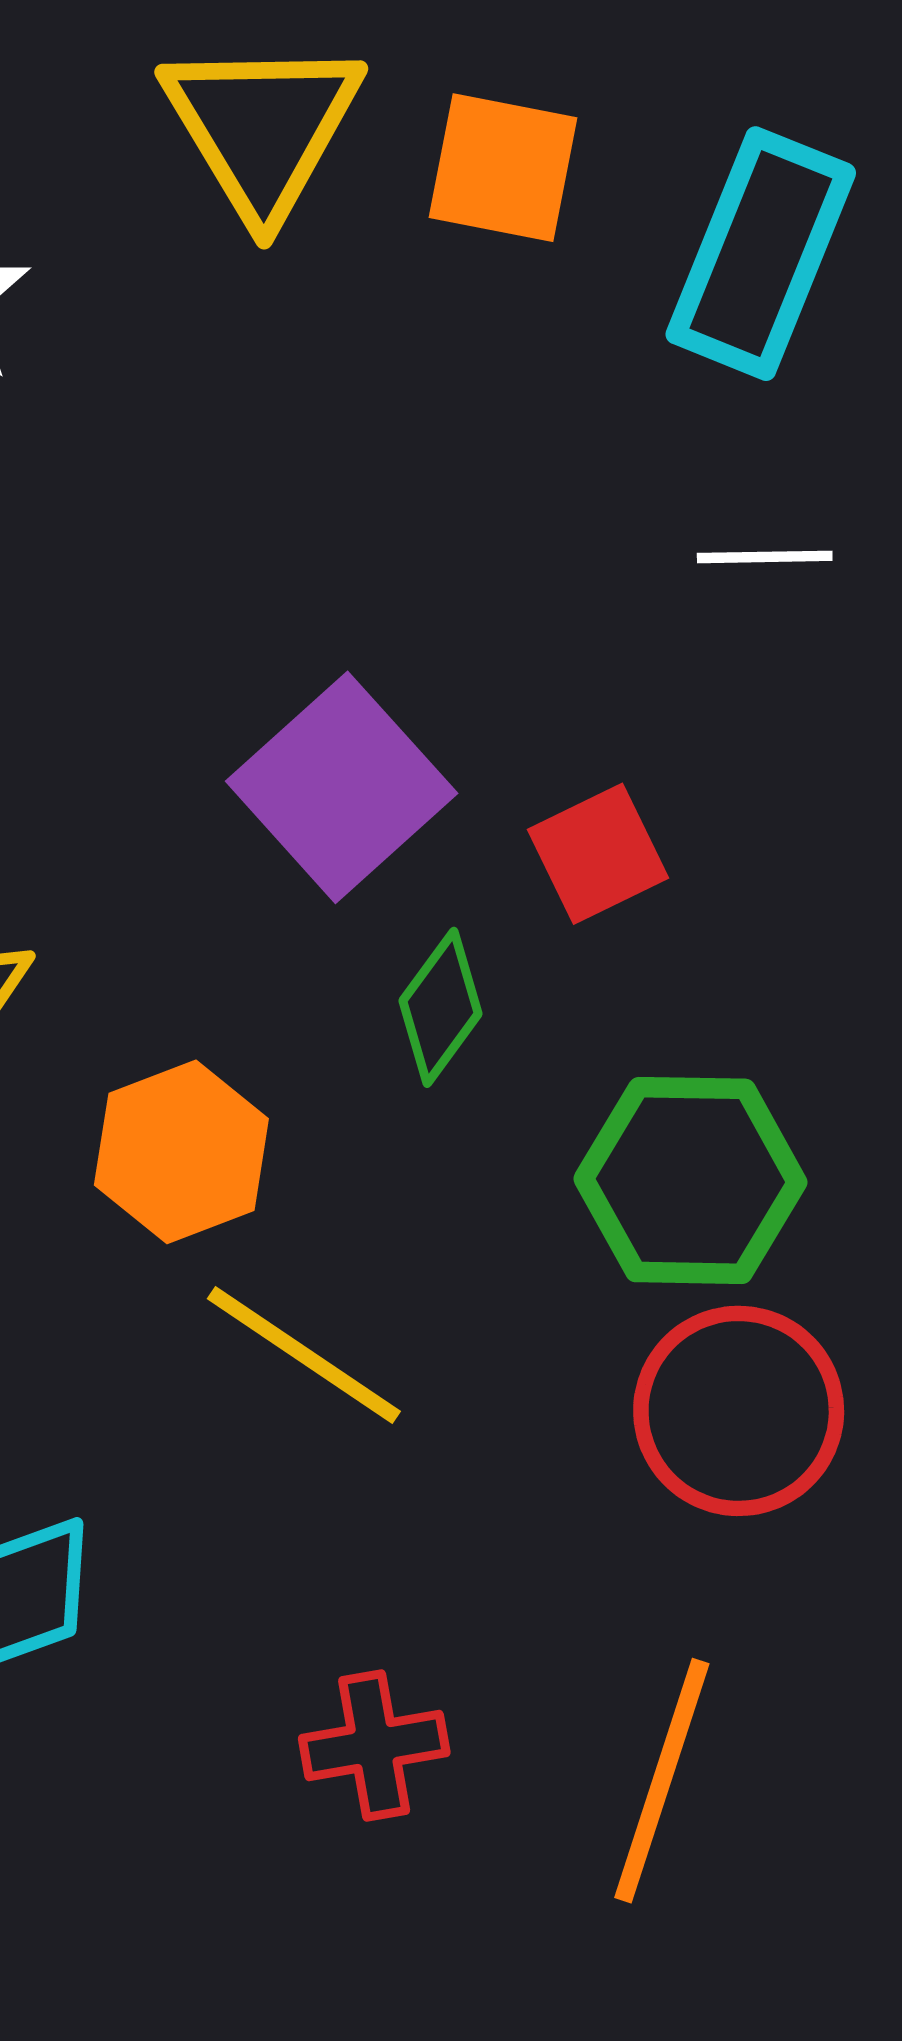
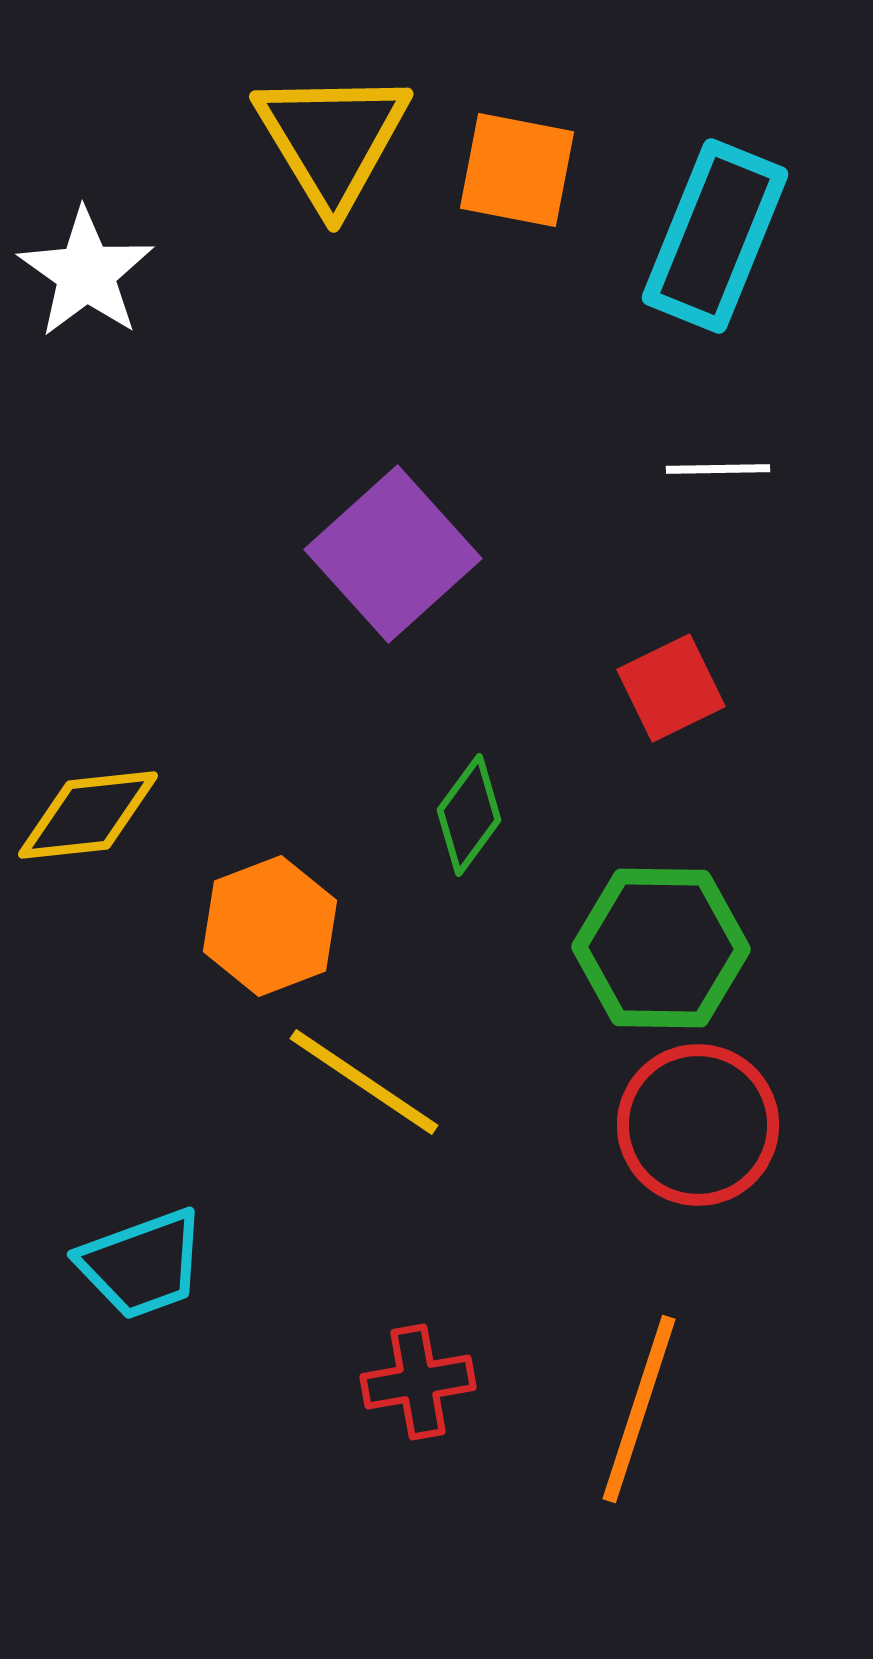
purple square: (342, 787) -> (393, 554), moved
red square: (598, 854) -> (671, 688), moved

